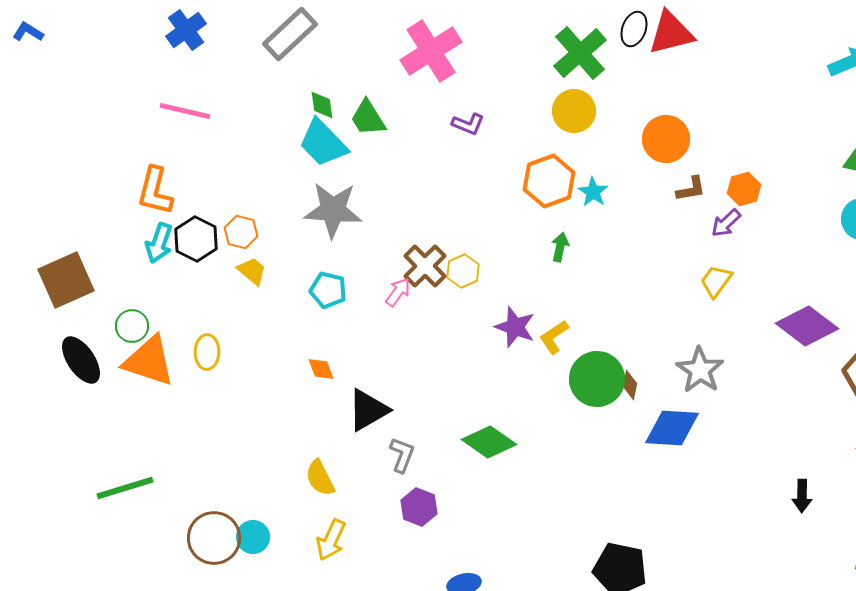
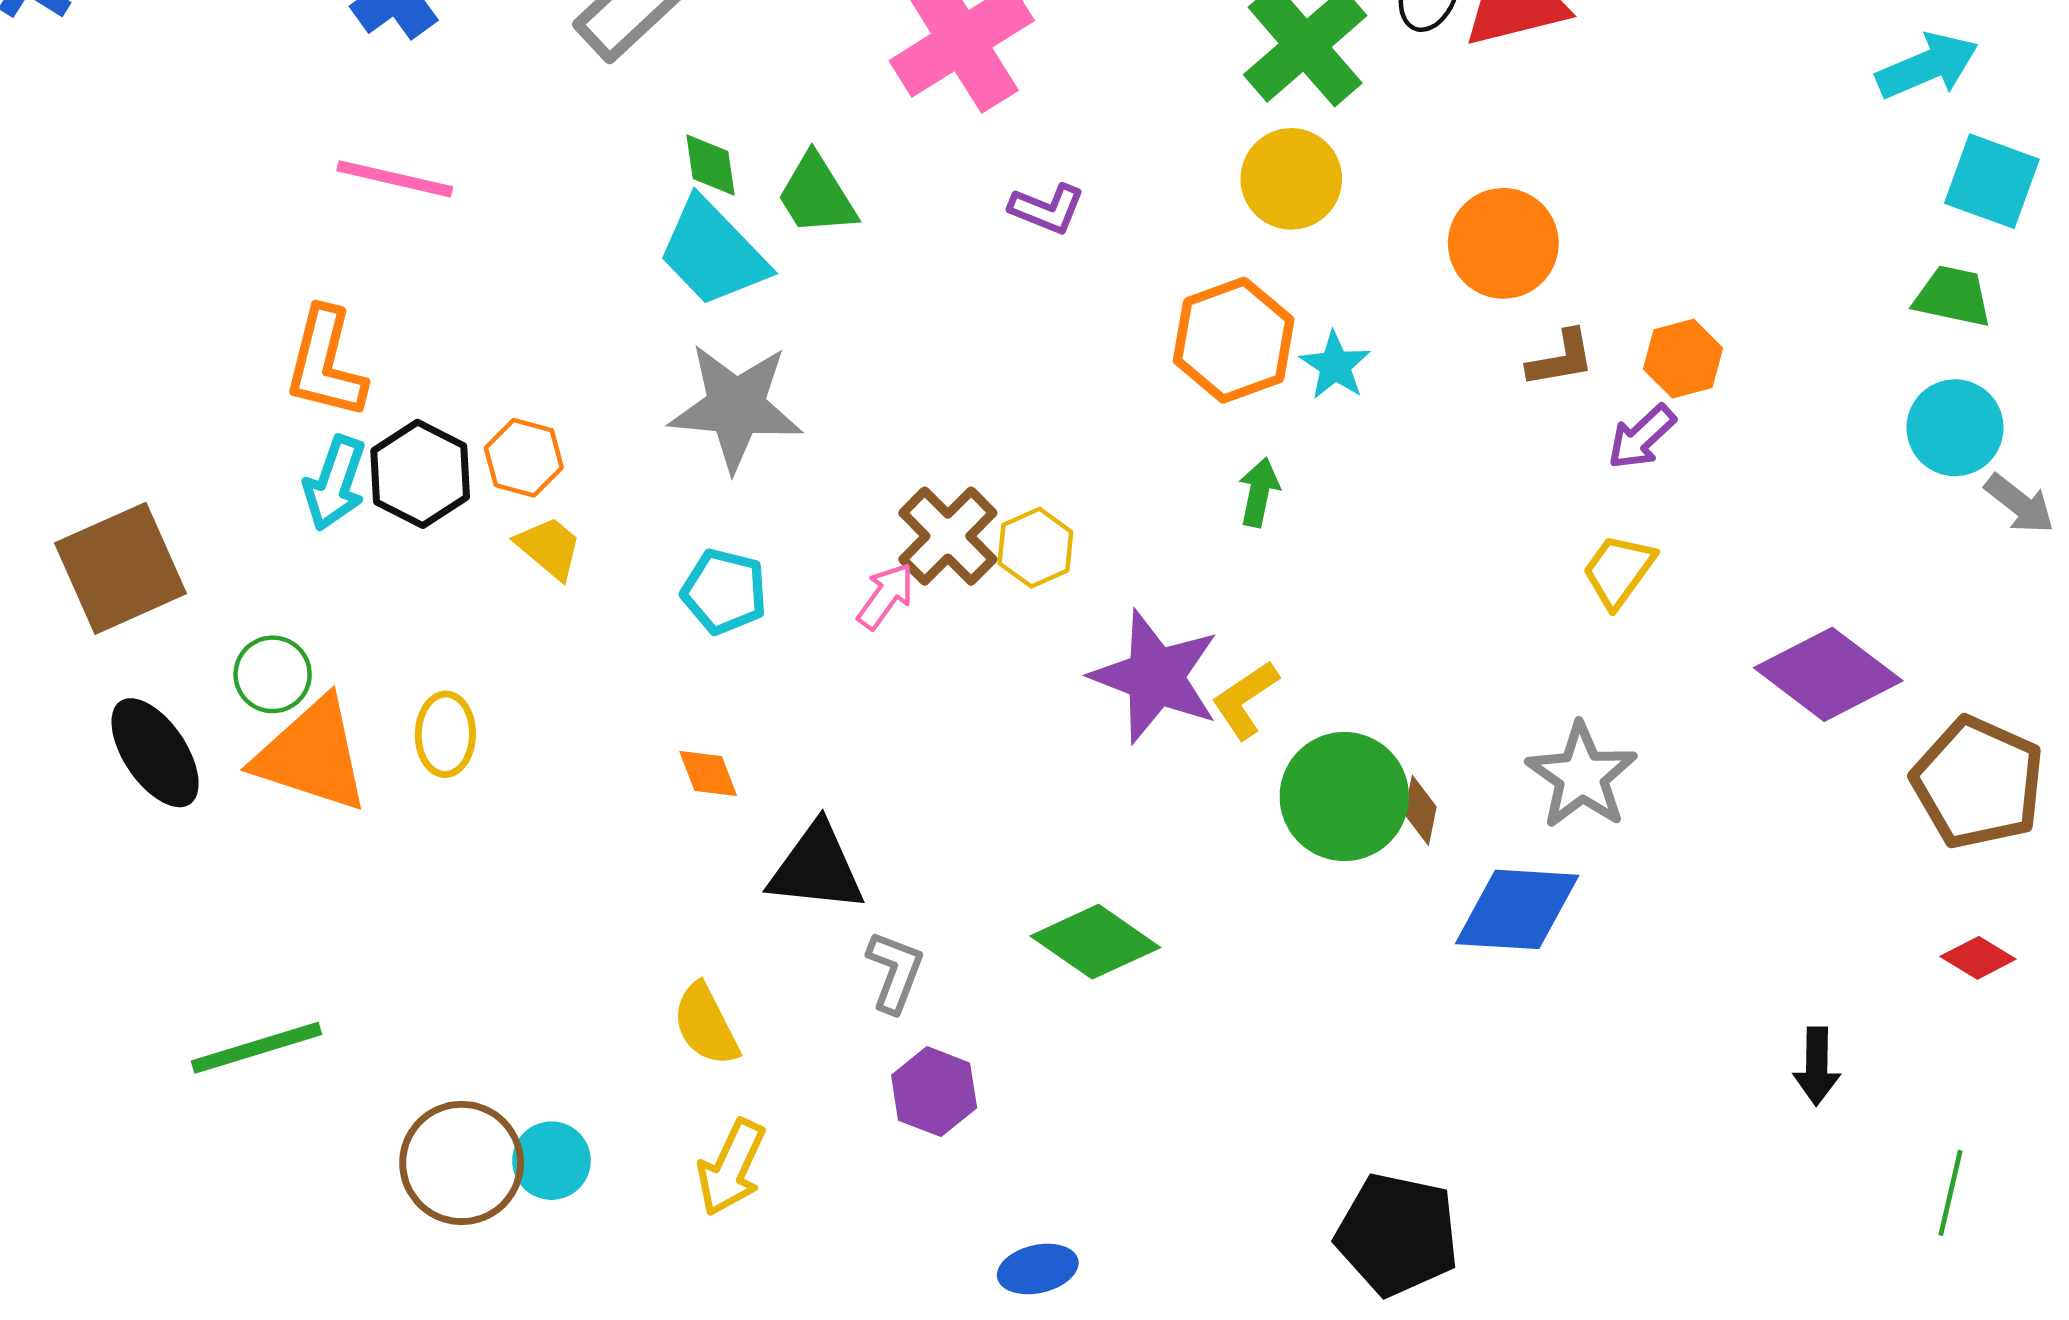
purple star: (515, 327) -> (1155, 677), size x1.4
black triangle: (368, 410) -> (816, 868), turned 36

